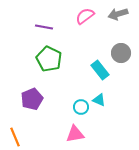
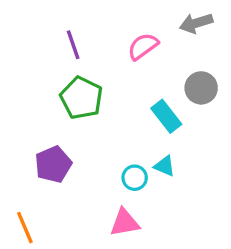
pink semicircle: (85, 16) -> (143, 46), moved
purple line: (44, 27) -> (73, 45), turned 60

